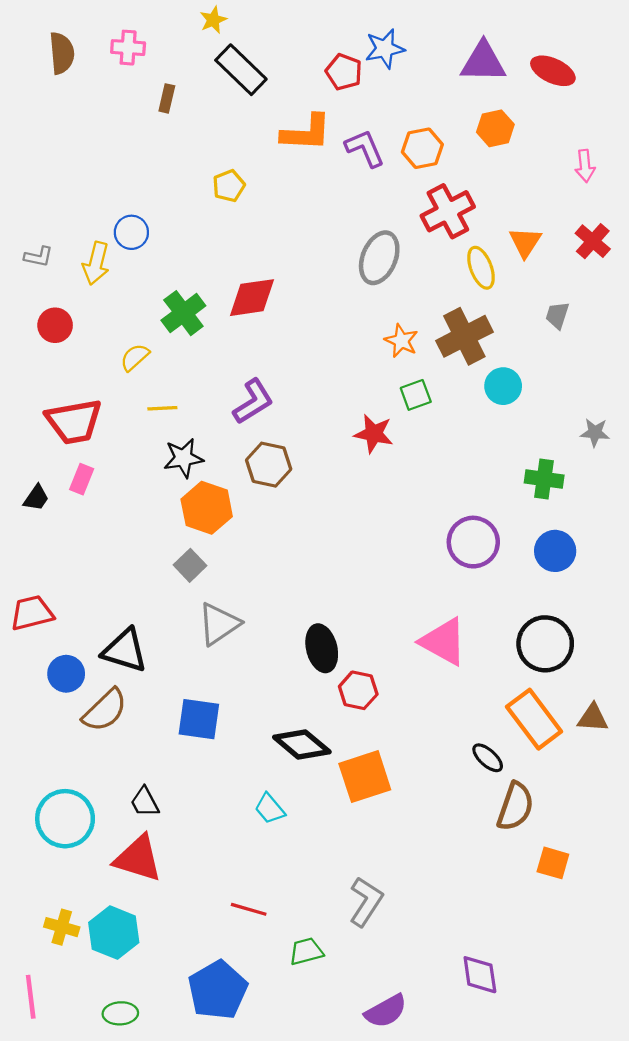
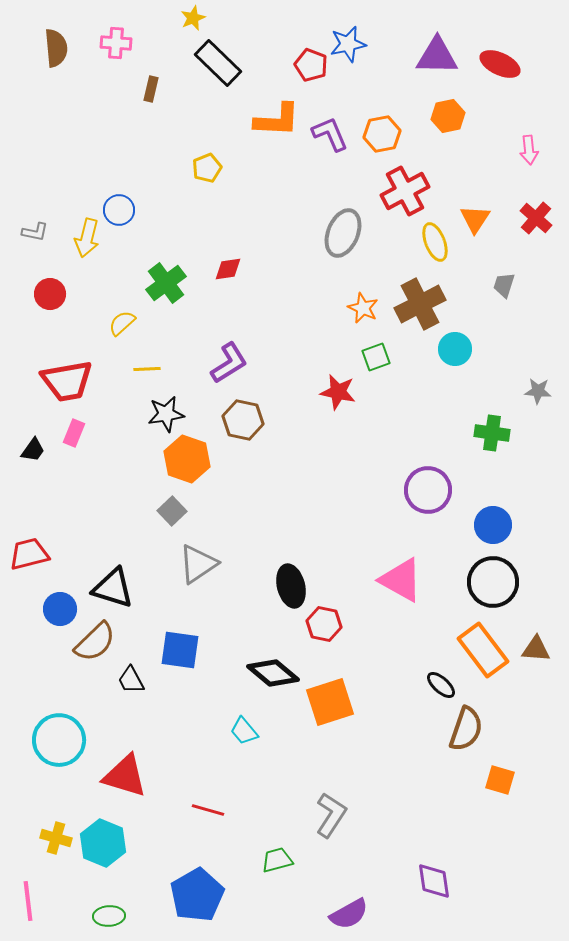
red diamond: (252, 298) -> (228, 269), size x0.6
blue circle: (555, 551) -> (493, 525), moved
black trapezoid: (145, 802) -> (131, 680), moved
red line: (249, 909) -> (208, 810), moved

